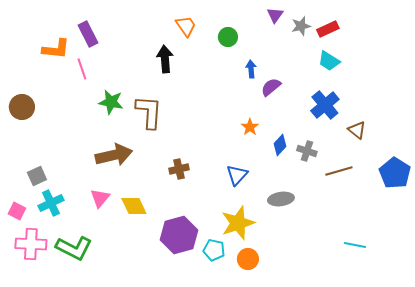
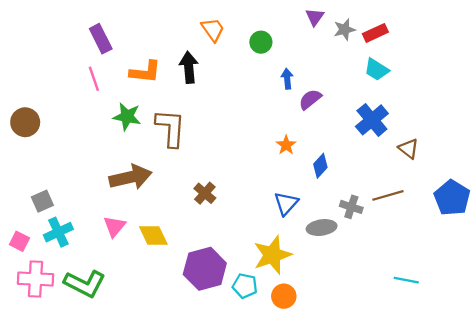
orange L-shape: (56, 49) -> (145, 72), moved
gray cross: (307, 151) -> (351, 207), moved
brown cross: (179, 169) -> (205, 193), turned -36
blue triangle: (237, 175) -> (286, 203), moved

